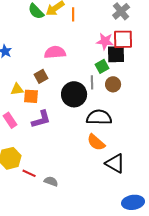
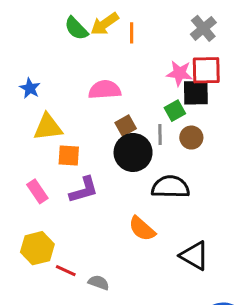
brown square: (41, 76) -> (126, 126), moved
yellow triangle: (17, 89) -> (48, 127), moved, size x1.5
orange semicircle: (96, 142) -> (142, 229), moved

